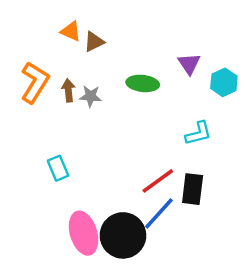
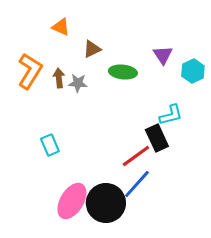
brown triangle: (94, 42) -> (92, 49), moved
black rectangle: (193, 189) -> (157, 138), moved, turned -32
pink ellipse: (84, 233) -> (72, 201), turned 48

